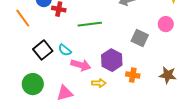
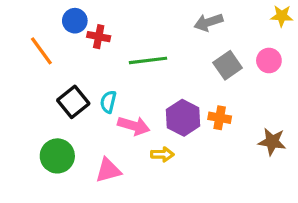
gray square: (140, 38) -> (228, 65), moved, turned 30
cyan semicircle: (65, 50) -> (108, 102), turned 64
orange cross: (133, 75) -> (220, 118), moved

